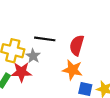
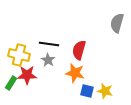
gray star: (33, 56) -> (48, 60), moved

